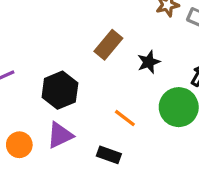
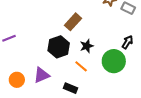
black star: (149, 62) -> (87, 46), moved
black hexagon: (60, 90) -> (59, 47), moved

